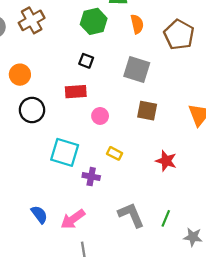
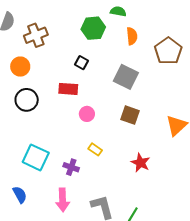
brown cross: (32, 20) -> (36, 35), moved
cyan square: (65, 152) -> (36, 157), moved
pink arrow: (73, 219) -> (63, 200), moved, turned -65

